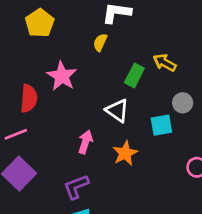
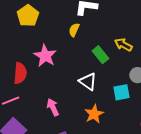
green rectangle: (134, 75) -> (100, 55), turned -66
pink arrow: (85, 142) -> (53, 107), moved, turned -42

